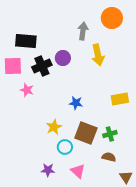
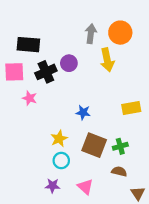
orange circle: (112, 18) -> (120, 33), moved
cyan circle: (65, 147) -> (61, 161), moved

